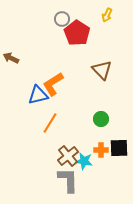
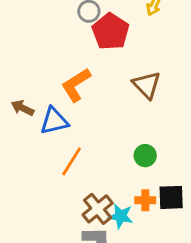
brown arrow: (11, 58) -> (23, 108), moved
orange L-shape: (53, 84) -> (76, 85), moved

